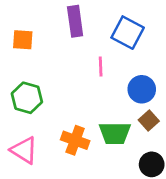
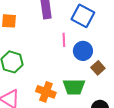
blue circle: (142, 89) -> (83, 51), moved
brown square: (149, 120) -> (98, 68), moved

